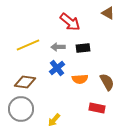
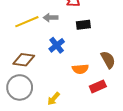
gray arrow: (58, 47) -> (50, 18), moved
orange semicircle: (80, 79) -> (80, 69), moved
red rectangle: (97, 108) -> (98, 86), turned -35

